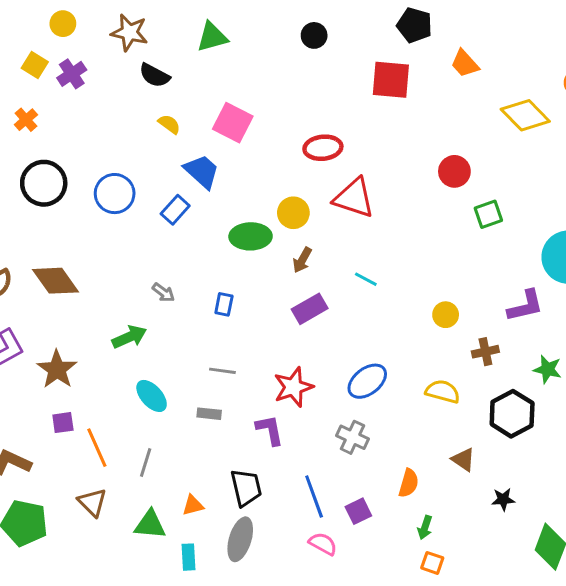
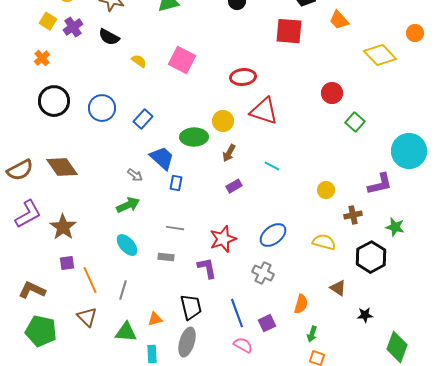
black semicircle: (154, 75) -> (109, 37), moved
blue trapezoid: (202, 171) -> (162, 158), moved
green square: (488, 214) -> (355, 122), turned -30
purple rectangle: (310, 309) -> (234, 186), size x0.7
green arrow: (129, 337) -> (128, 205), moved

